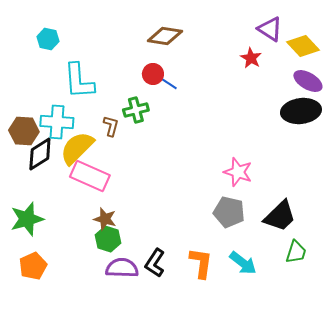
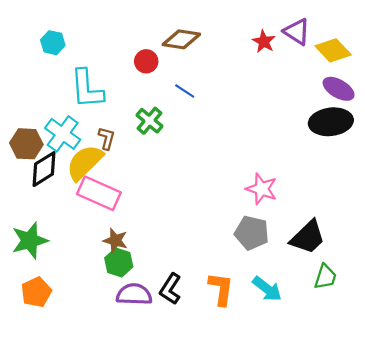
red star: (251, 58) -> (264, 42), moved
red circle: (153, 74) -> (146, 61), moved
green cross: (136, 110) -> (149, 121), turned -35
cyan cross: (57, 122) -> (63, 134), turned 32
brown L-shape: (111, 126) -> (107, 138), moved

